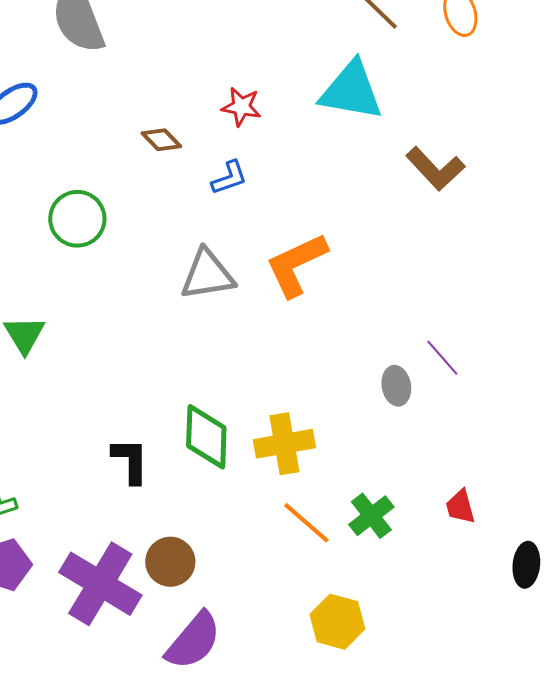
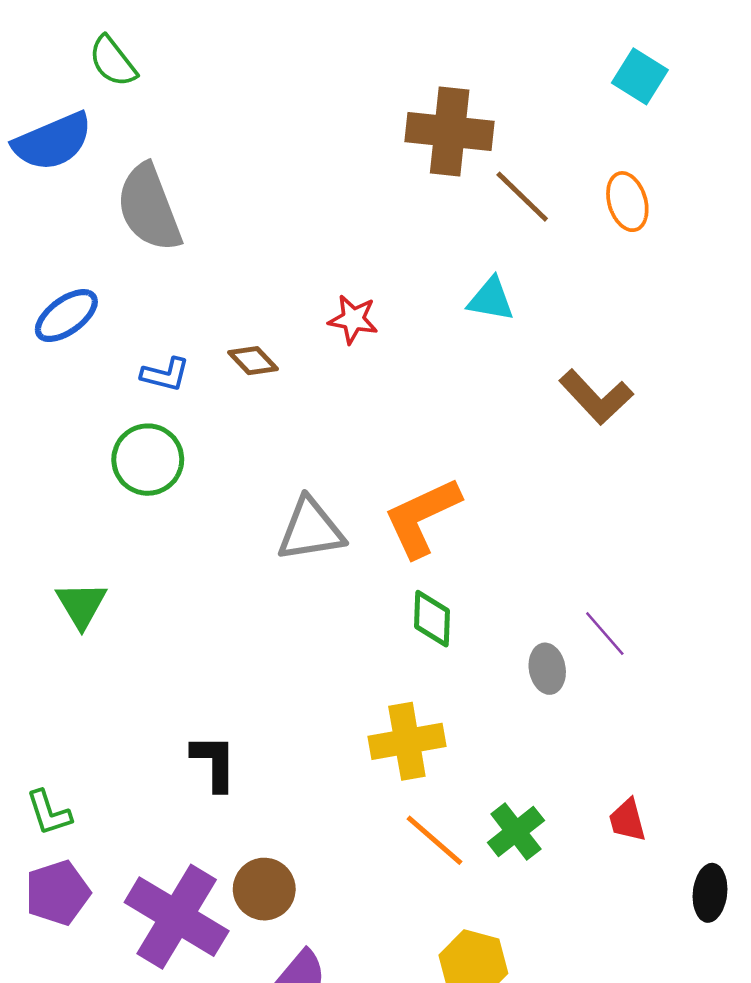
cyan triangle: (351, 91) -> (491, 299), size x0.6
blue L-shape: (229, 178) -> (165, 374), moved, turned 33
green diamond: (206, 437) -> (432, 619), moved, size x0.7

